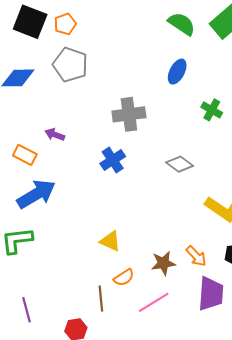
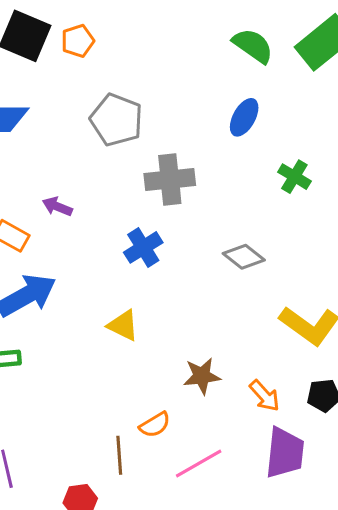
gray pentagon: (70, 65) -> (116, 120), moved
yellow triangle: (110, 241) -> (123, 325), moved
brown star: (163, 263) -> (202, 376), moved

